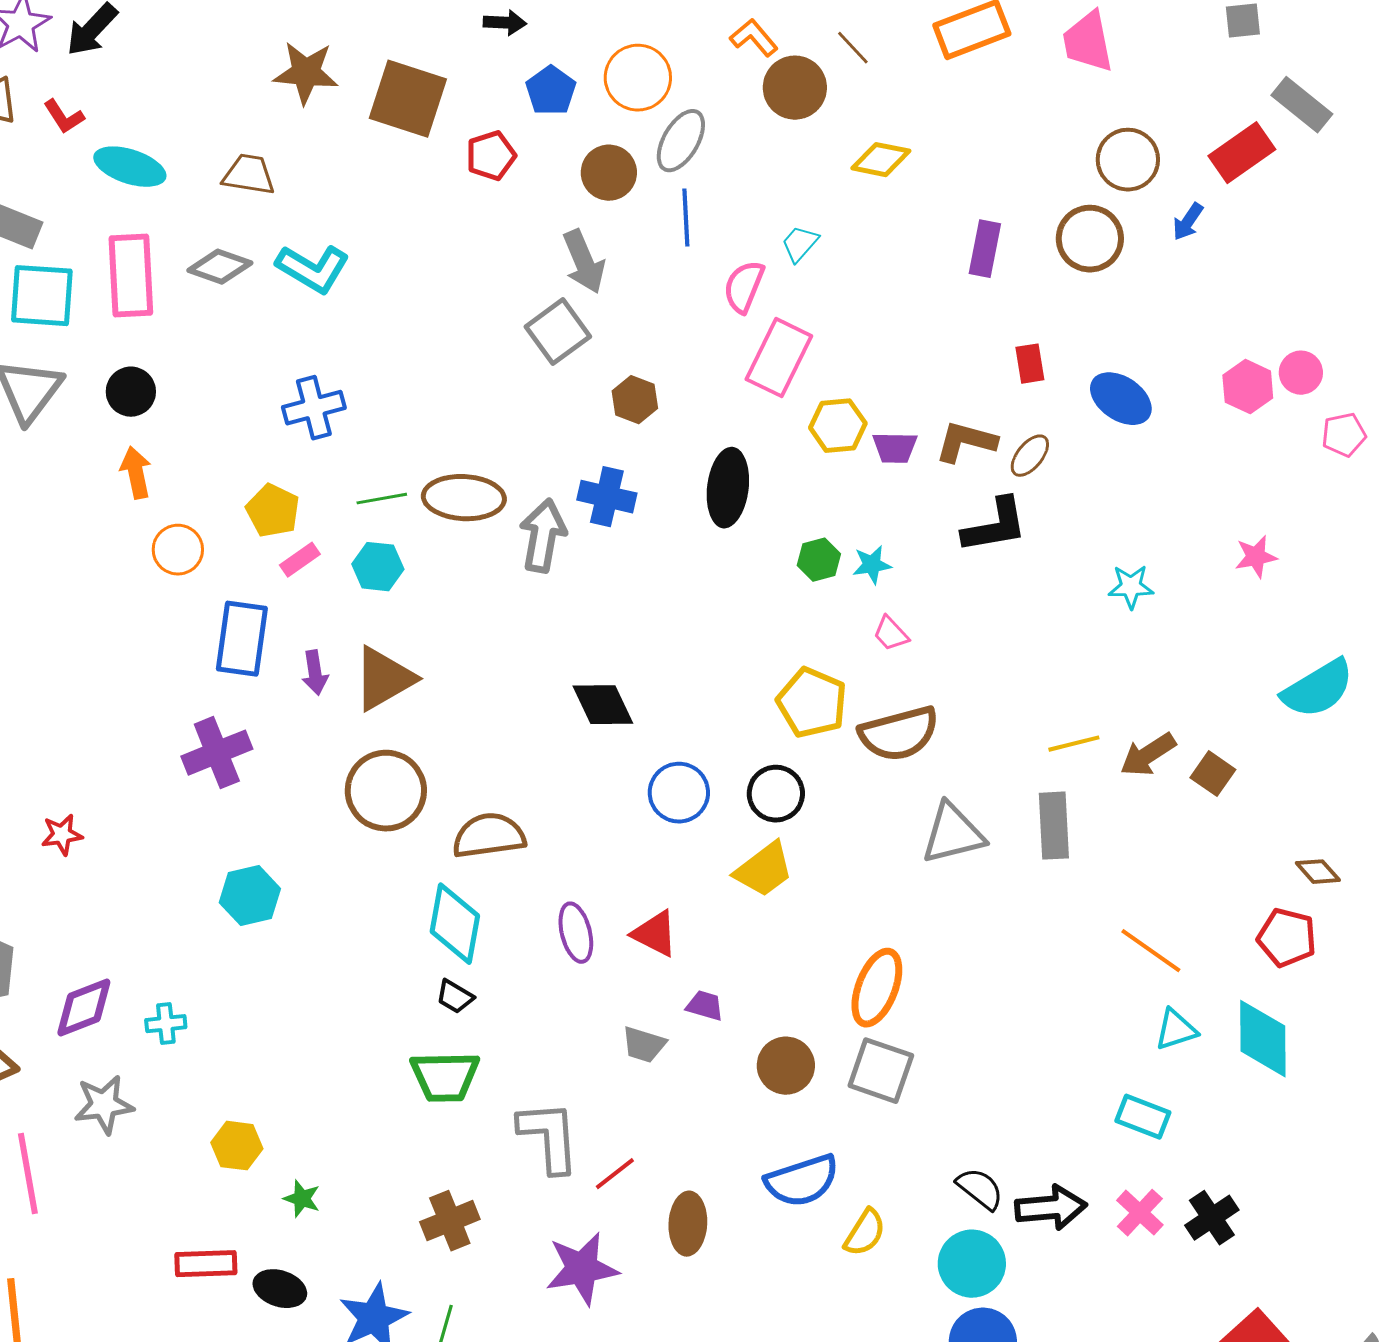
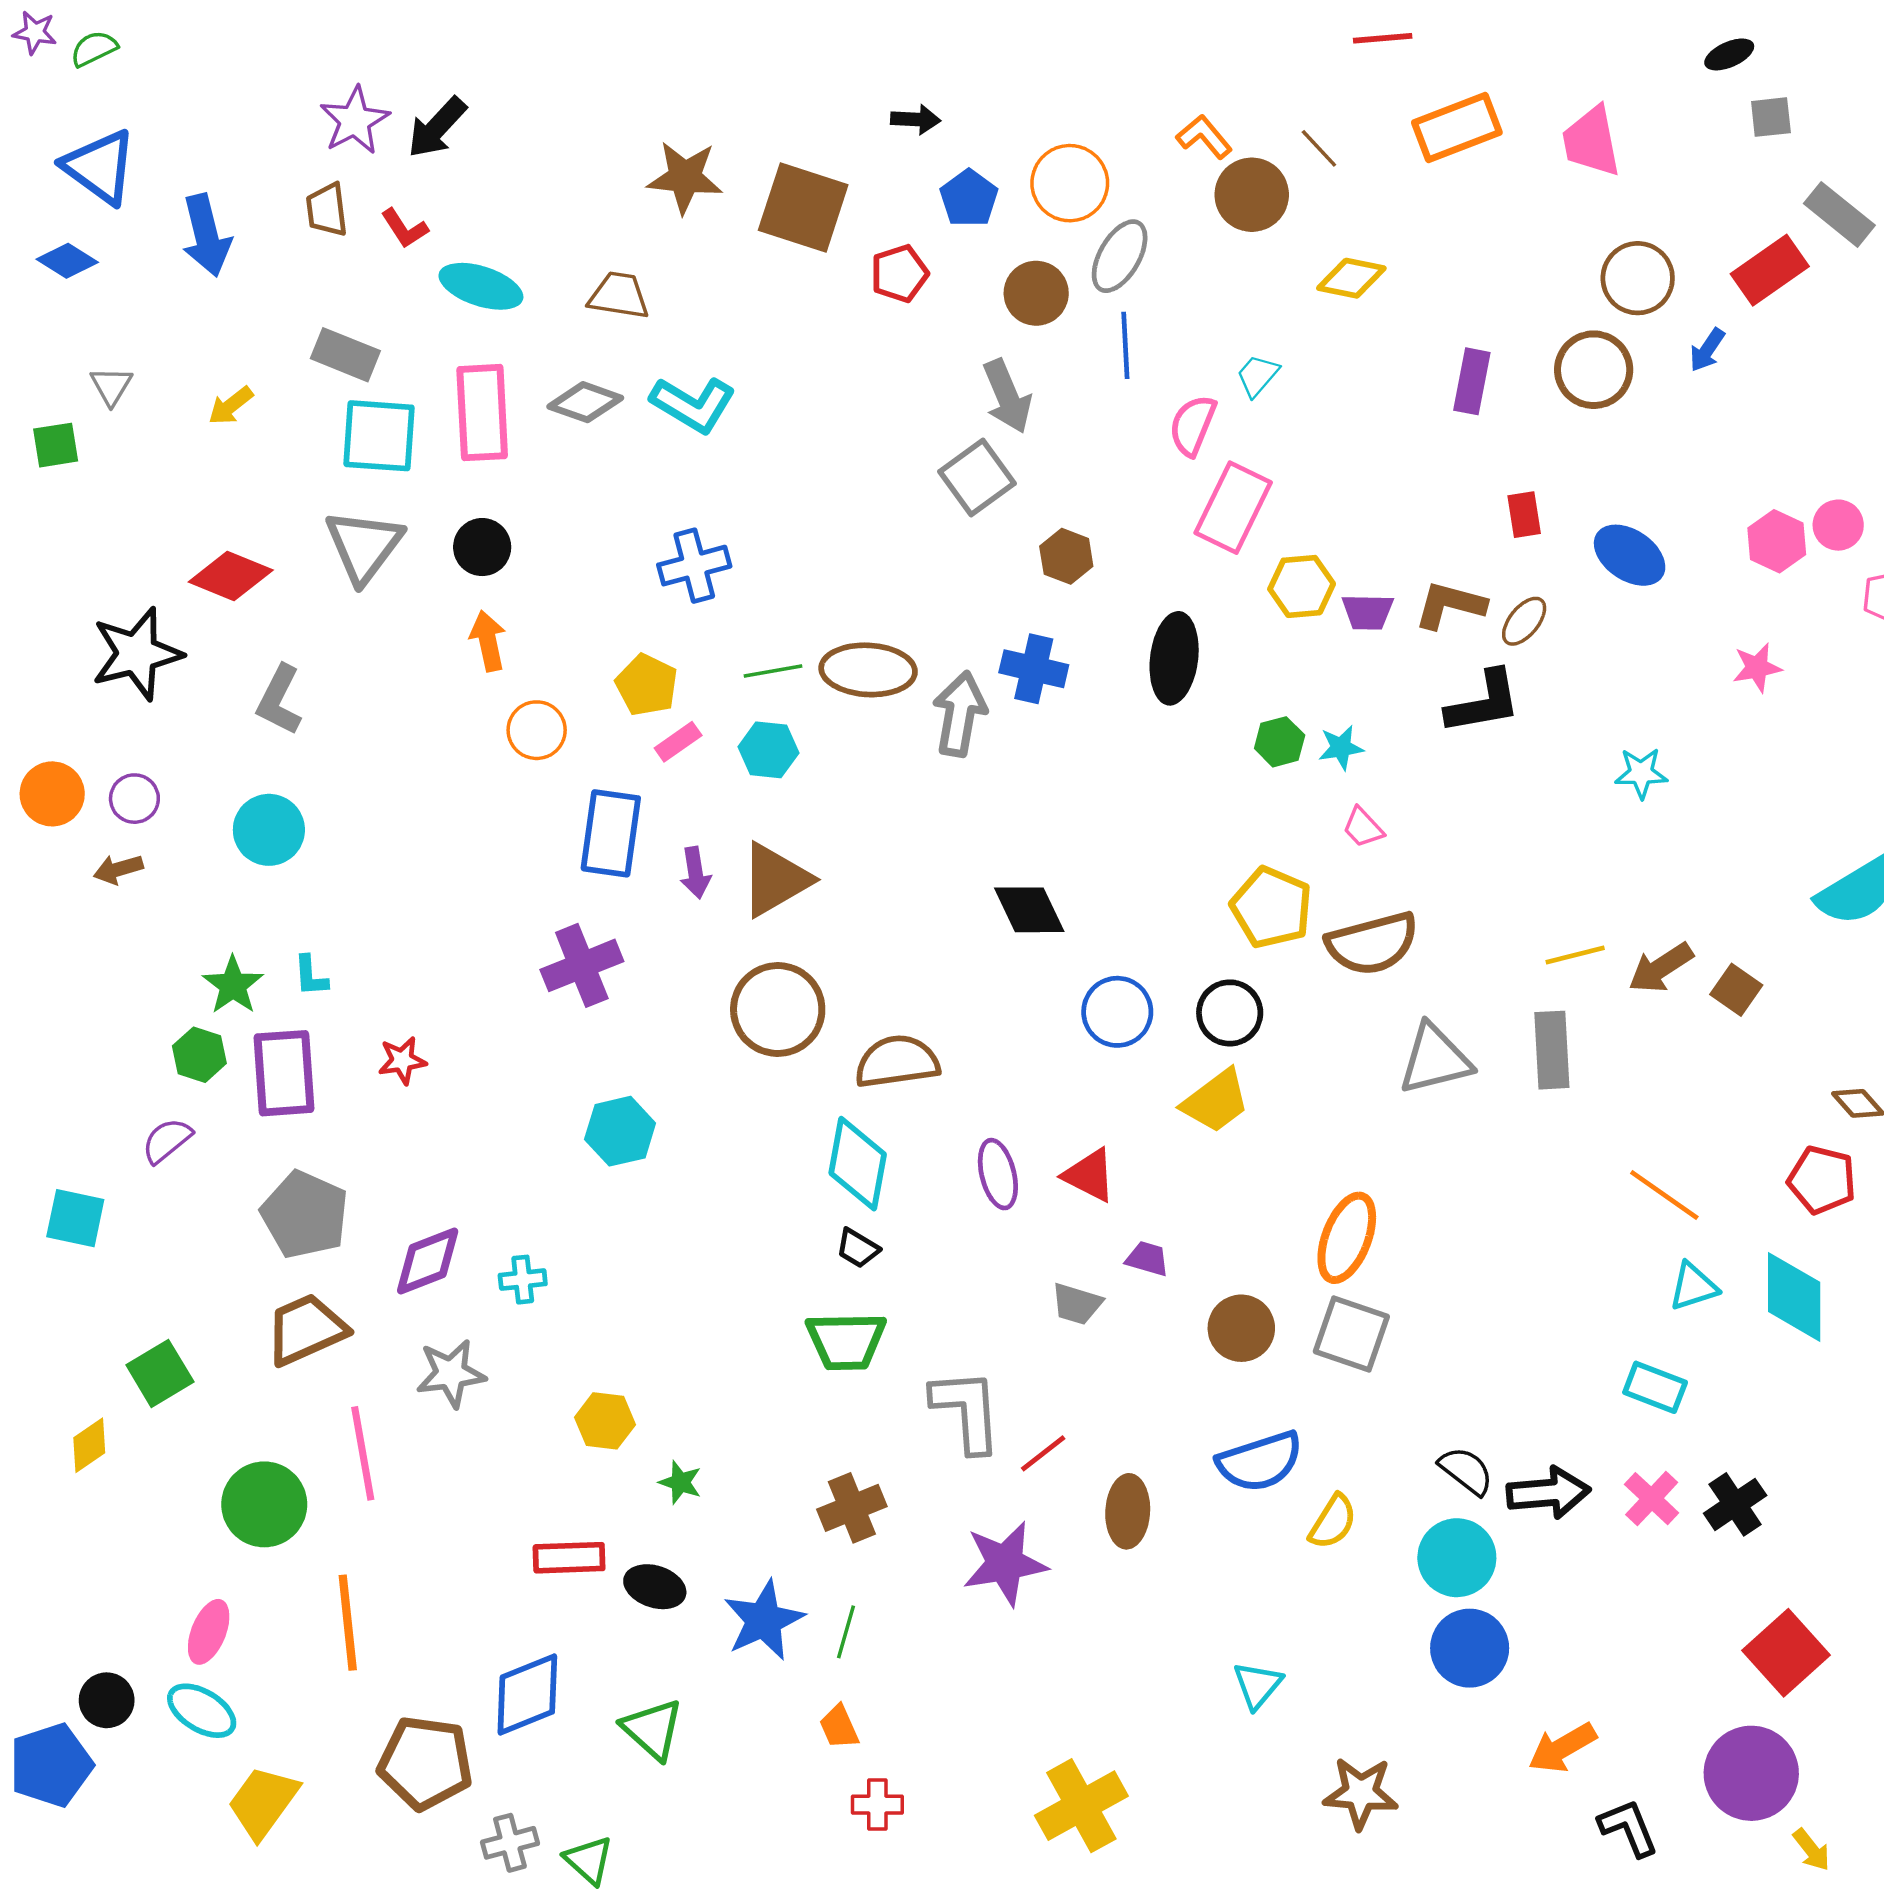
pink star: (1256, 557) -> (1757, 668), moved

